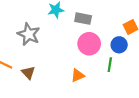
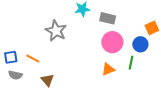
brown triangle: (28, 73) -> (47, 80), moved
orange triangle: (78, 76) -> (108, 69), moved

